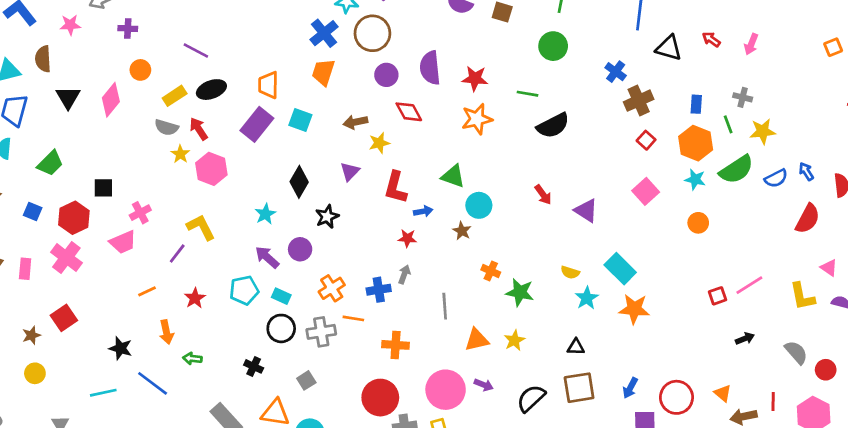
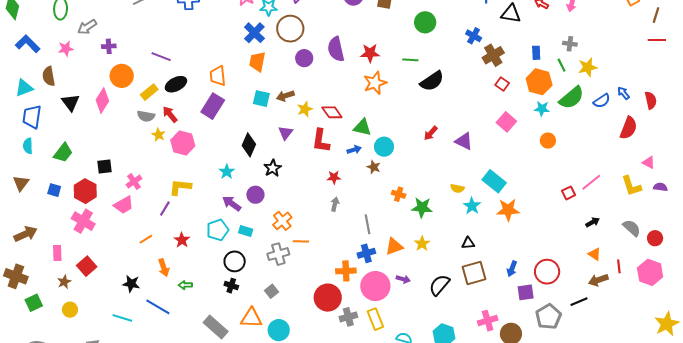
orange circle: (140, 70) -> (122, 76), size x1.5
red diamond: (409, 112) -> (332, 112), moved
cyan square: (300, 120) -> (261, 99), moved
red arrow: (543, 195) -> (431, 133), turned 84
blue arrow: (423, 211) -> (354, 150), moved
yellow L-shape: (201, 227) -> (180, 187), turned -50
pink rectangle: (25, 269) -> (57, 253), moved
blue cross: (379, 290) -> (366, 253), moved
black circle: (281, 328) -> (235, 261), moved
orange cross: (396, 345) -> (346, 271), moved
cyan line: (103, 393) -> (122, 318), turned 36
orange triangle: (723, 393) -> (595, 254), moved

